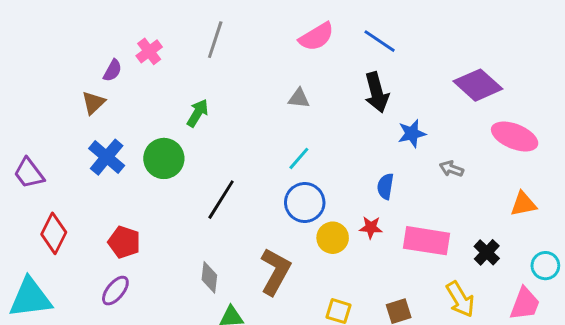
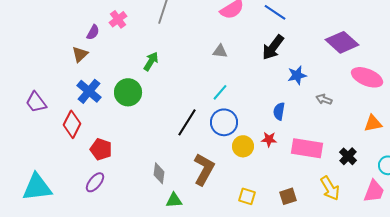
black arrow: (377, 92) -> (273, 47), turned 52
black line: (221, 200) -> (187, 122), moved
red diamond: (54, 233) -> (72, 124), moved

